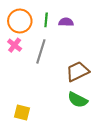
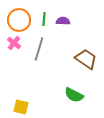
brown trapezoid: (78, 71) -> (86, 59), moved, turned 60

